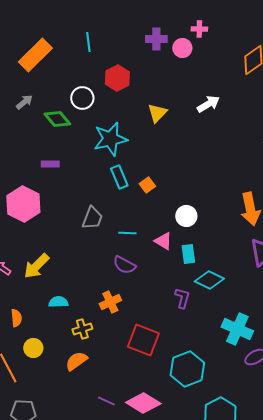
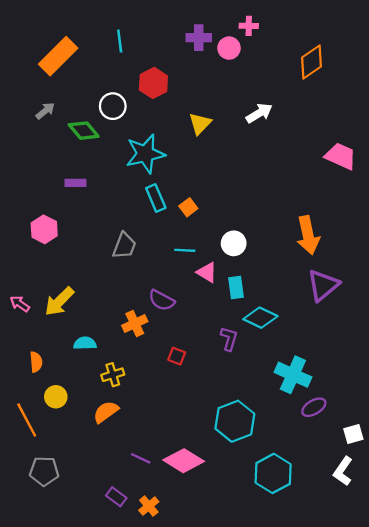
pink hexagon: (23, 204) -> (44, 229), size x0.7
cyan line: (127, 233) -> (185, 250), moved
orange cross: (110, 302) -> (135, 324), moved
red square: (143, 340) -> (177, 356), moved, size x0.5

